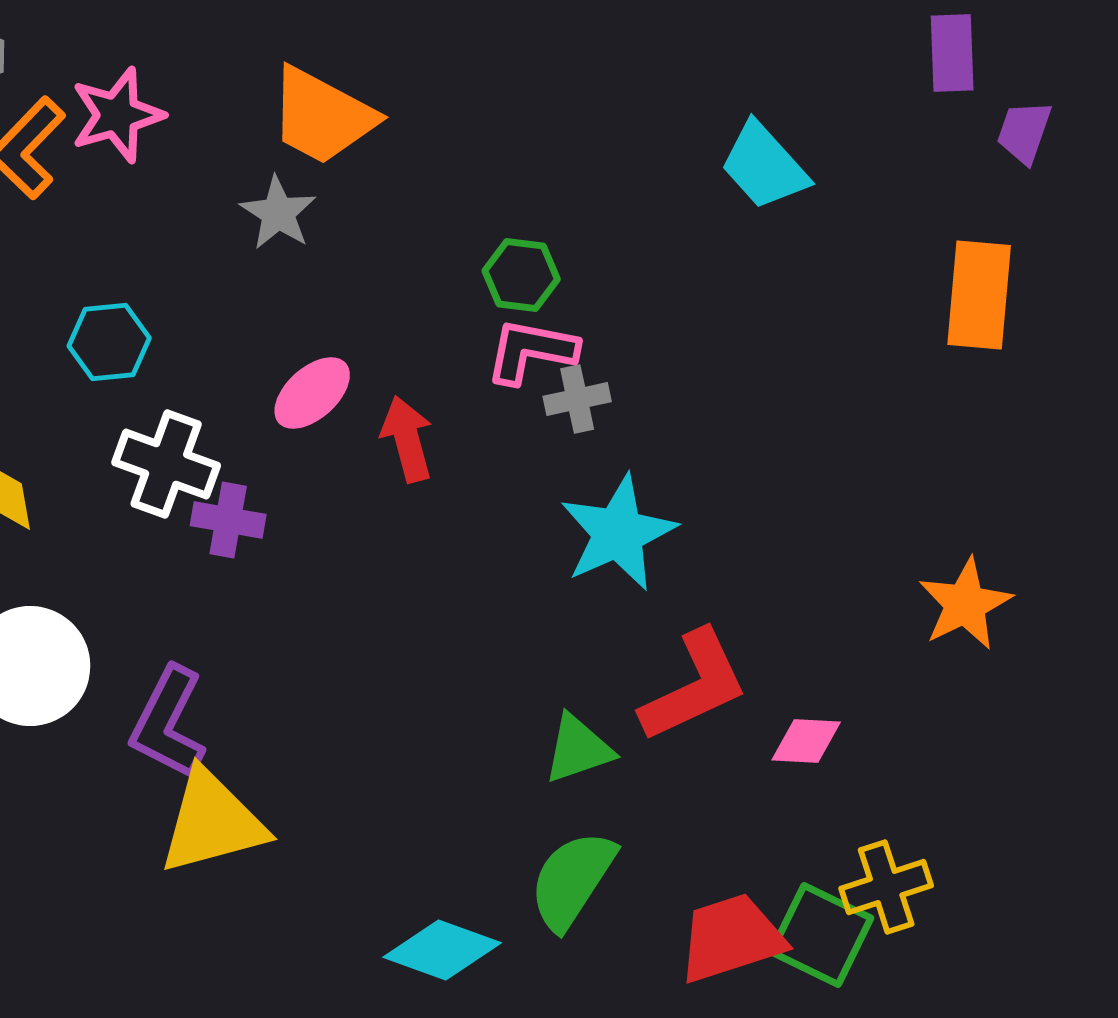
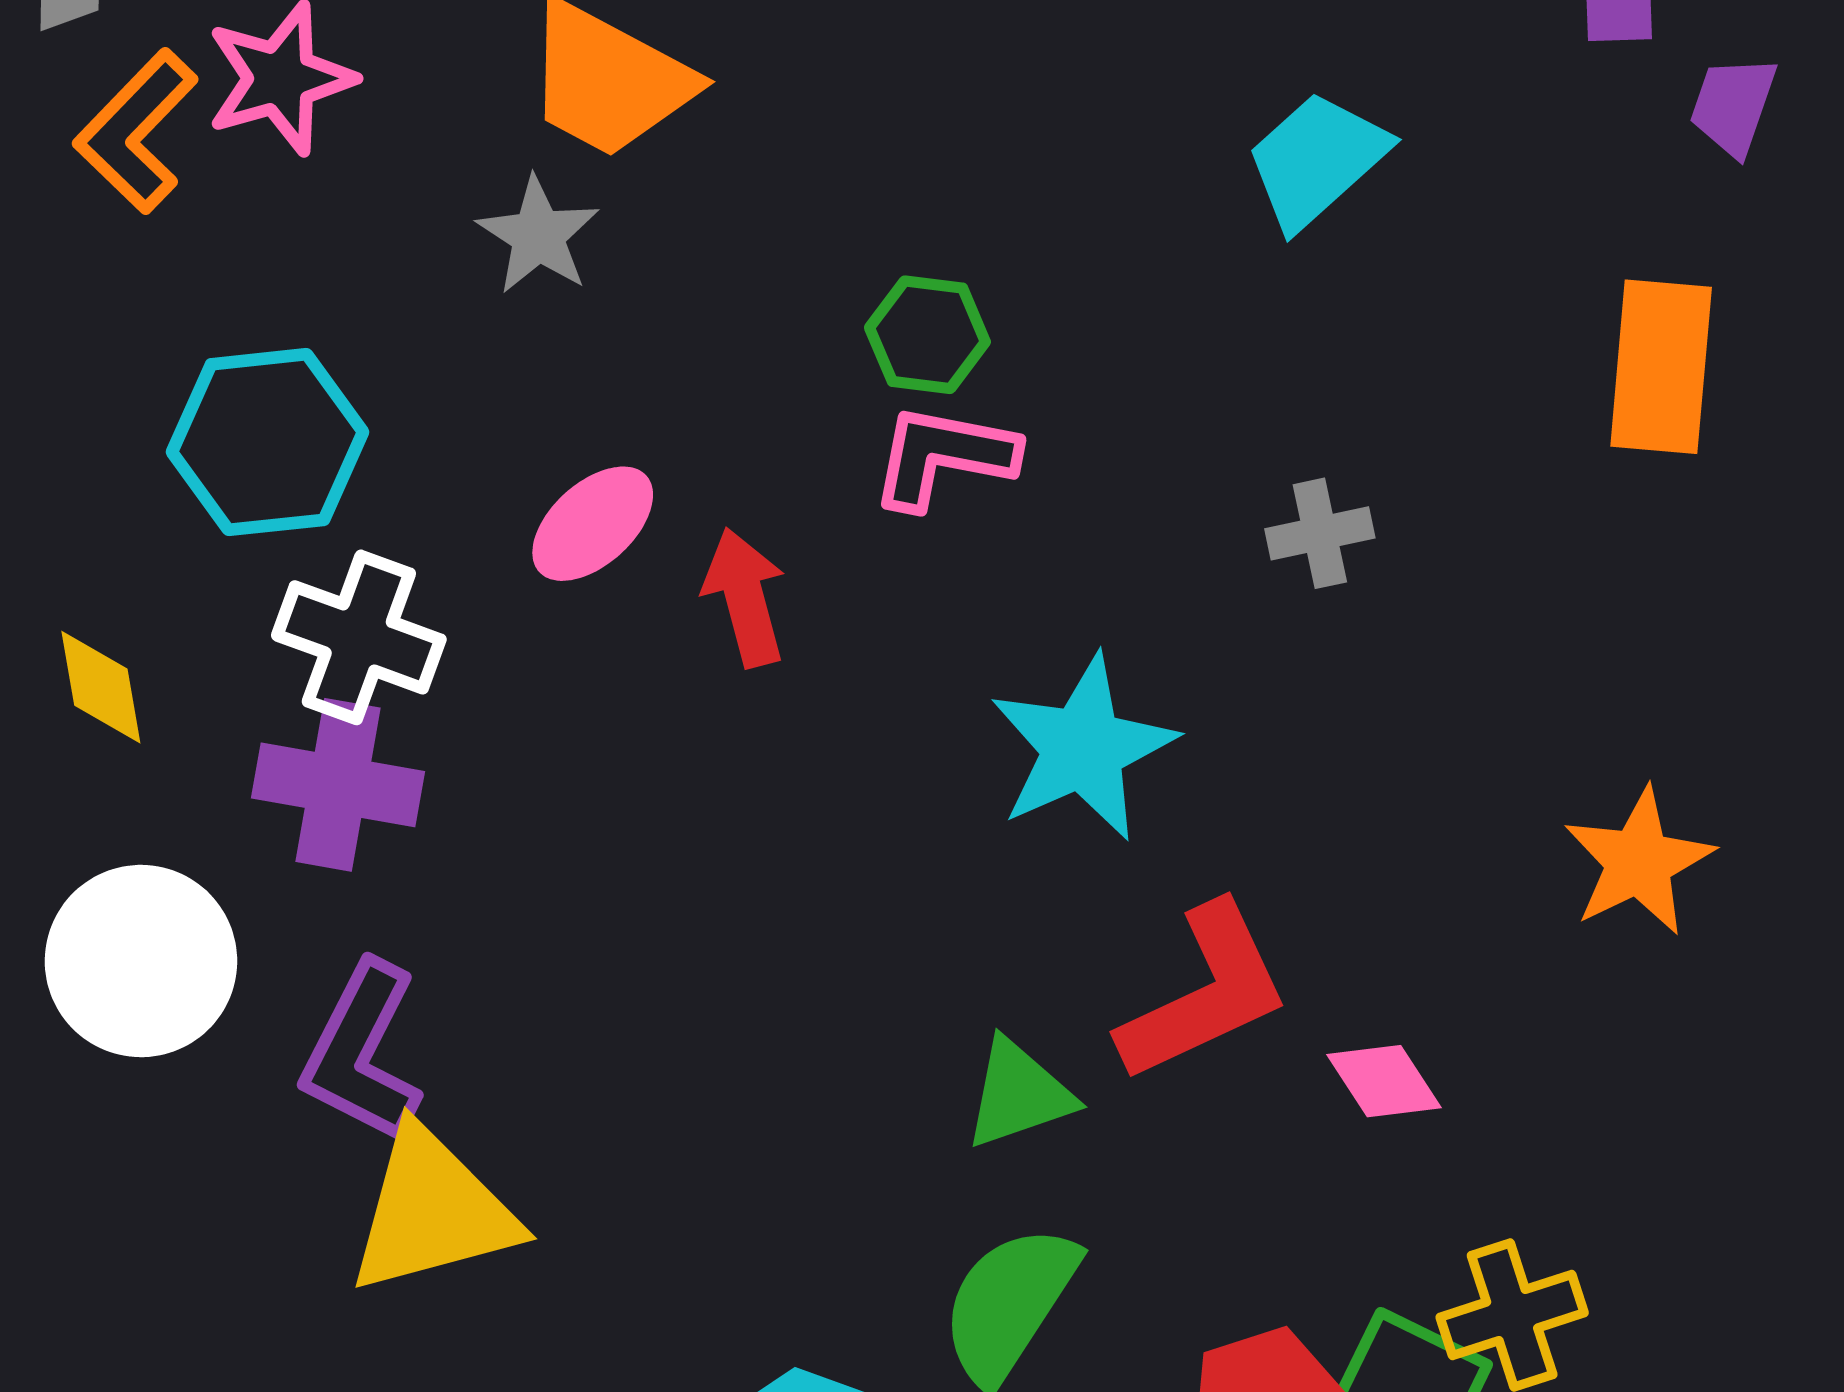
cyan trapezoid: (764, 166) -> (1317, 160), turned 90
cyan hexagon: (109, 342) -> (268, 442), size x1.5
gray cross: (577, 399) -> (1320, 533), moved
purple cross: (228, 520) -> (338, 785), moved, size x1.4
pink diamond: (806, 741) -> (1384, 1081), turned 54

